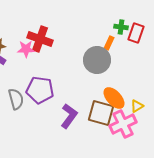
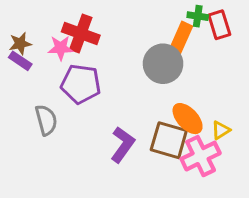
red rectangle: (136, 33) -> (219, 25), turned -36
orange rectangle: (109, 43) -> (180, 39), size x1.6
purple pentagon: (40, 90) -> (81, 84), moved

